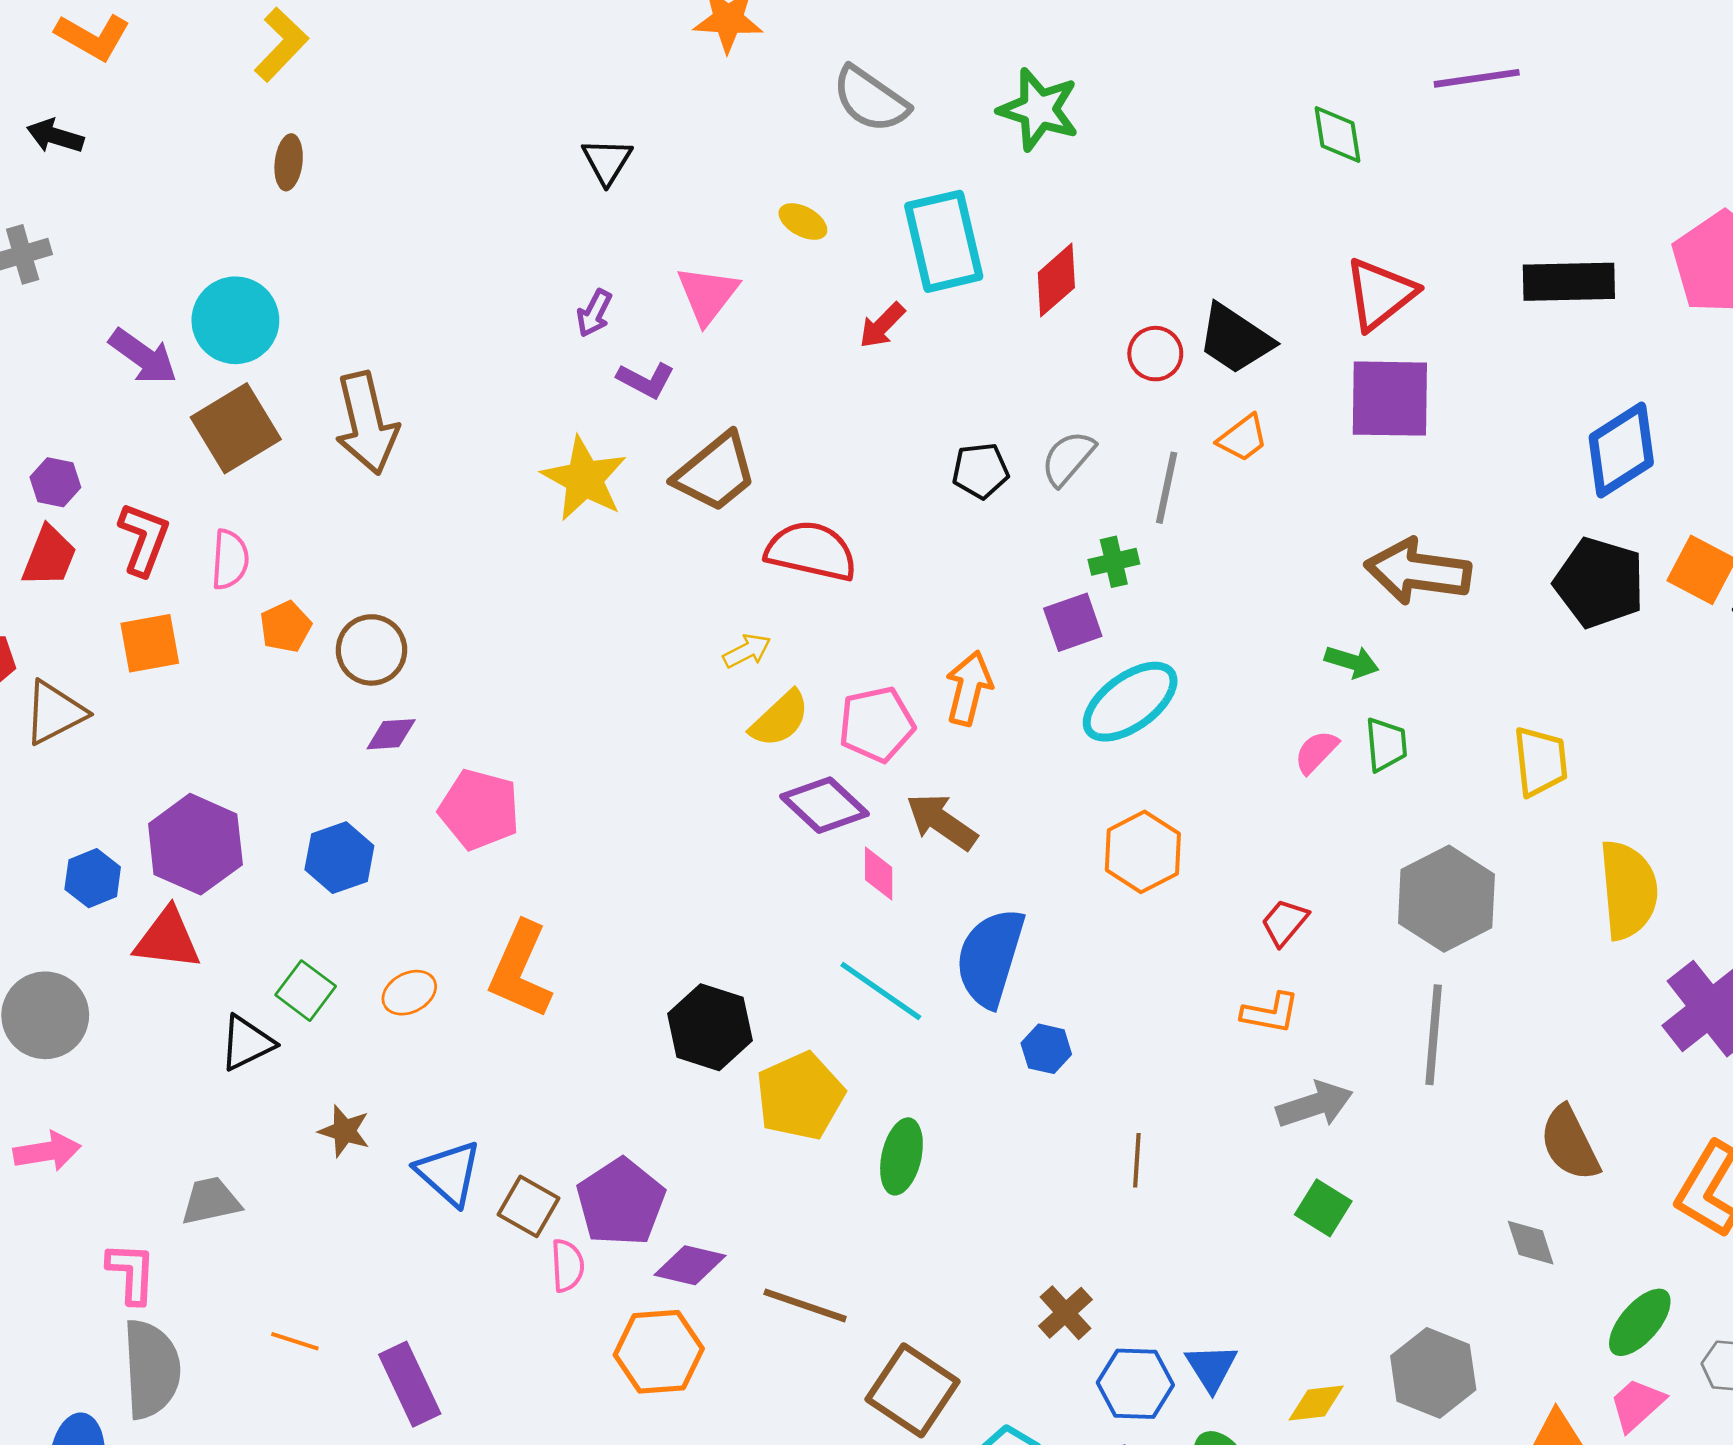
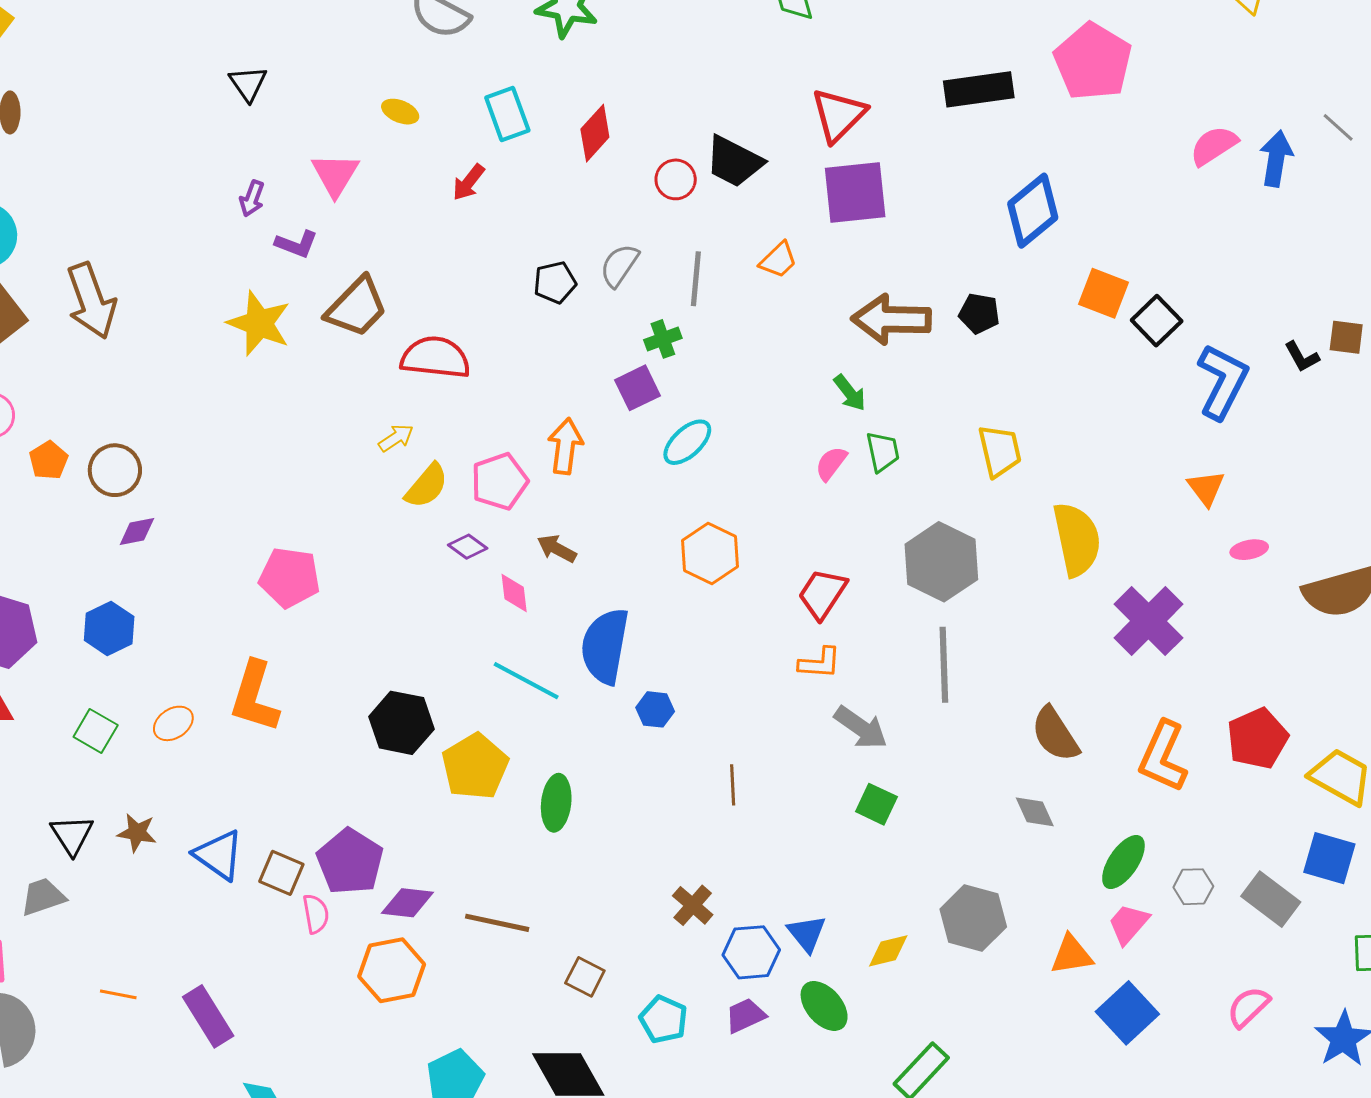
cyan rectangle: (944, 241) -> (507, 114), size x0.7
orange trapezoid: (1243, 438) -> (778, 260), moved
black pentagon: (1599, 583) -> (979, 313), moved, size x0.6
green arrow: (1352, 662) -> (850, 393), turned 42
cyan ellipse: (1130, 702) -> (687, 442), size x0.7
purple diamond: (824, 805) -> (468, 547), size x0.6
pink pentagon: (479, 809) -> (290, 577), moved
brown arrow: (942, 822) -> (557, 549), size x0.7
red trapezoid: (1285, 922) -> (822, 594), size x1.4
black triangle: (247, 1043) -> (72, 835), moved, turned -30
gray arrow: (1315, 1105) -> (861, 728), turned 60
brown square: (912, 1390) -> (585, 977), size x0.6

